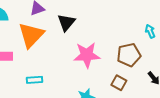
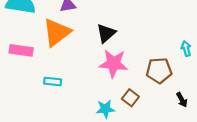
black triangle: (66, 22) -> (106, 33), moved
brown square: (119, 83) -> (130, 98), moved

